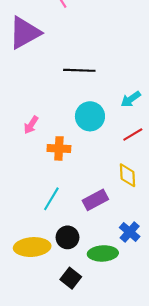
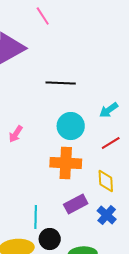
orange cross: (59, 148) -> (66, 163), moved, size x1.4
cyan line: (51, 199) -> (36, 217), moved, turned -30
blue cross: (130, 232) -> (107, 215), moved

